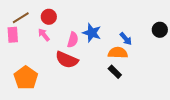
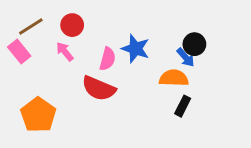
black circle: (160, 30) -> (194, 44), moved
pink rectangle: (13, 35) -> (19, 52), turned -35
black rectangle: (115, 72) -> (183, 106), moved, turned 72

